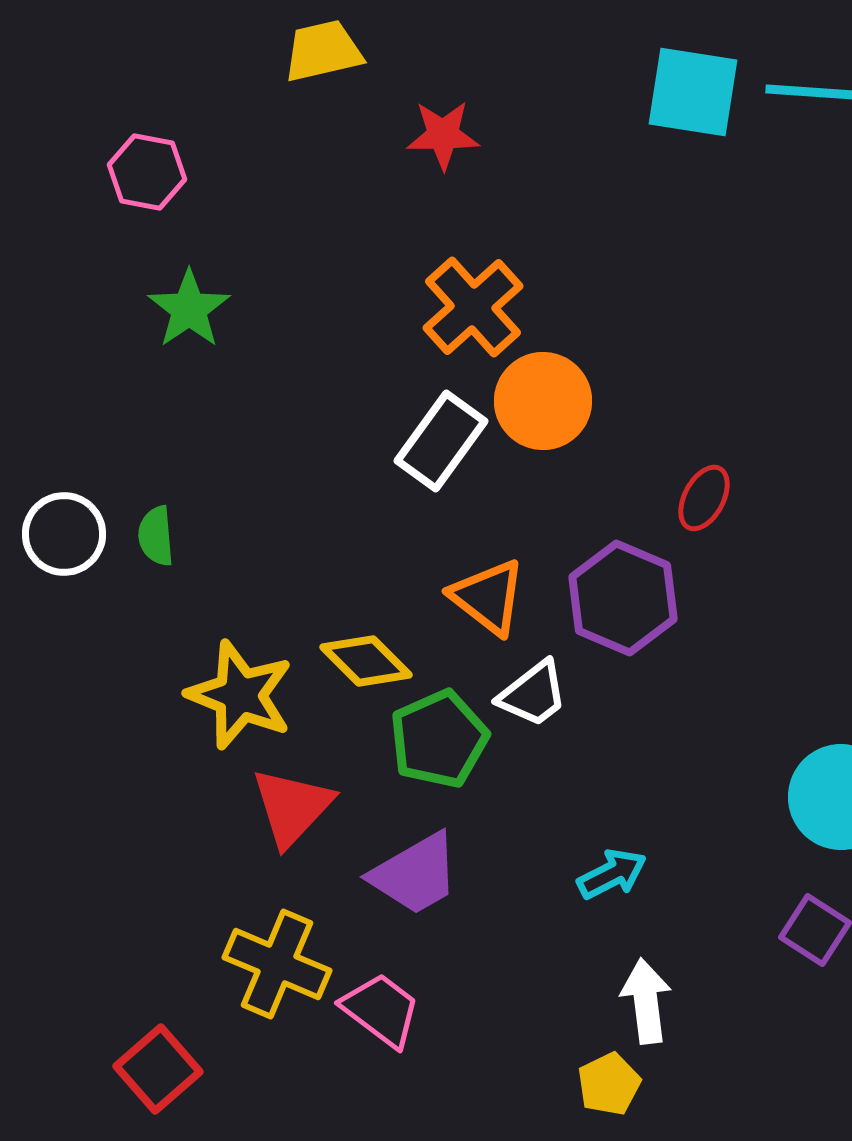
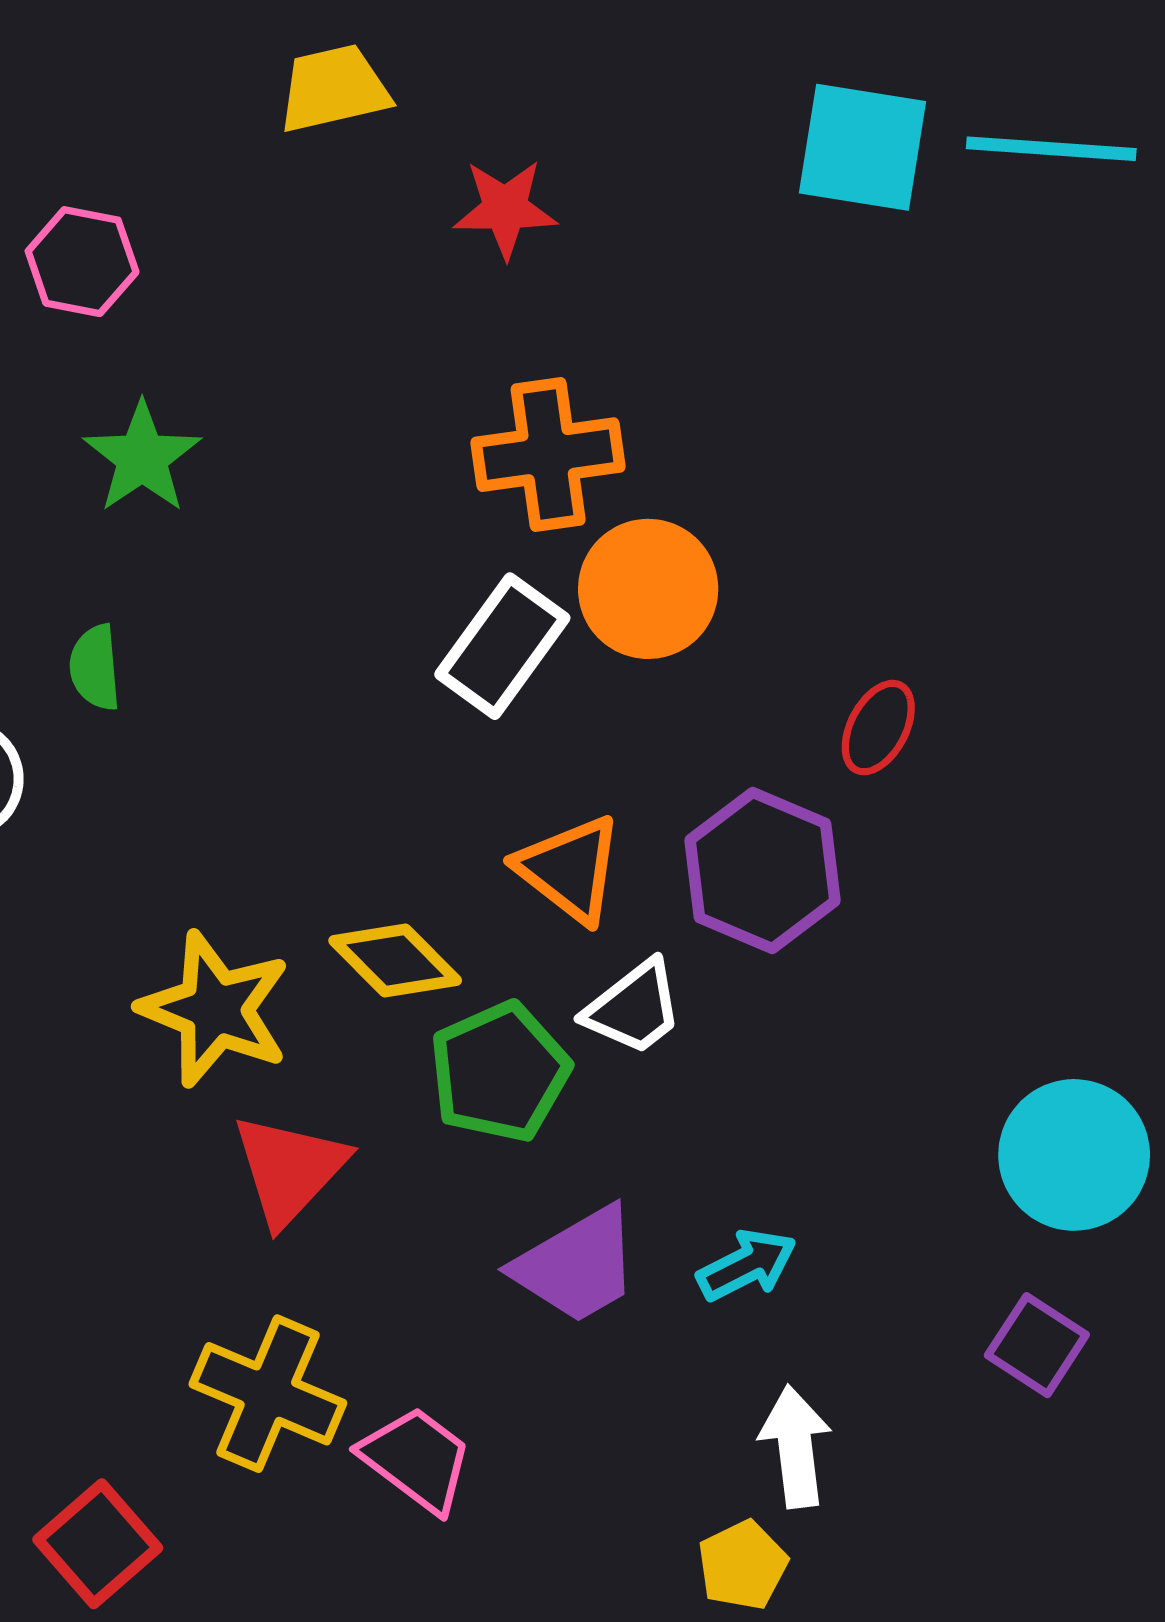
orange cross: (473, 307) -> (548, 455), turned 34
green semicircle: (156, 536) -> (95, 668), moved
purple trapezoid: (415, 874) -> (577, 1265), moved

